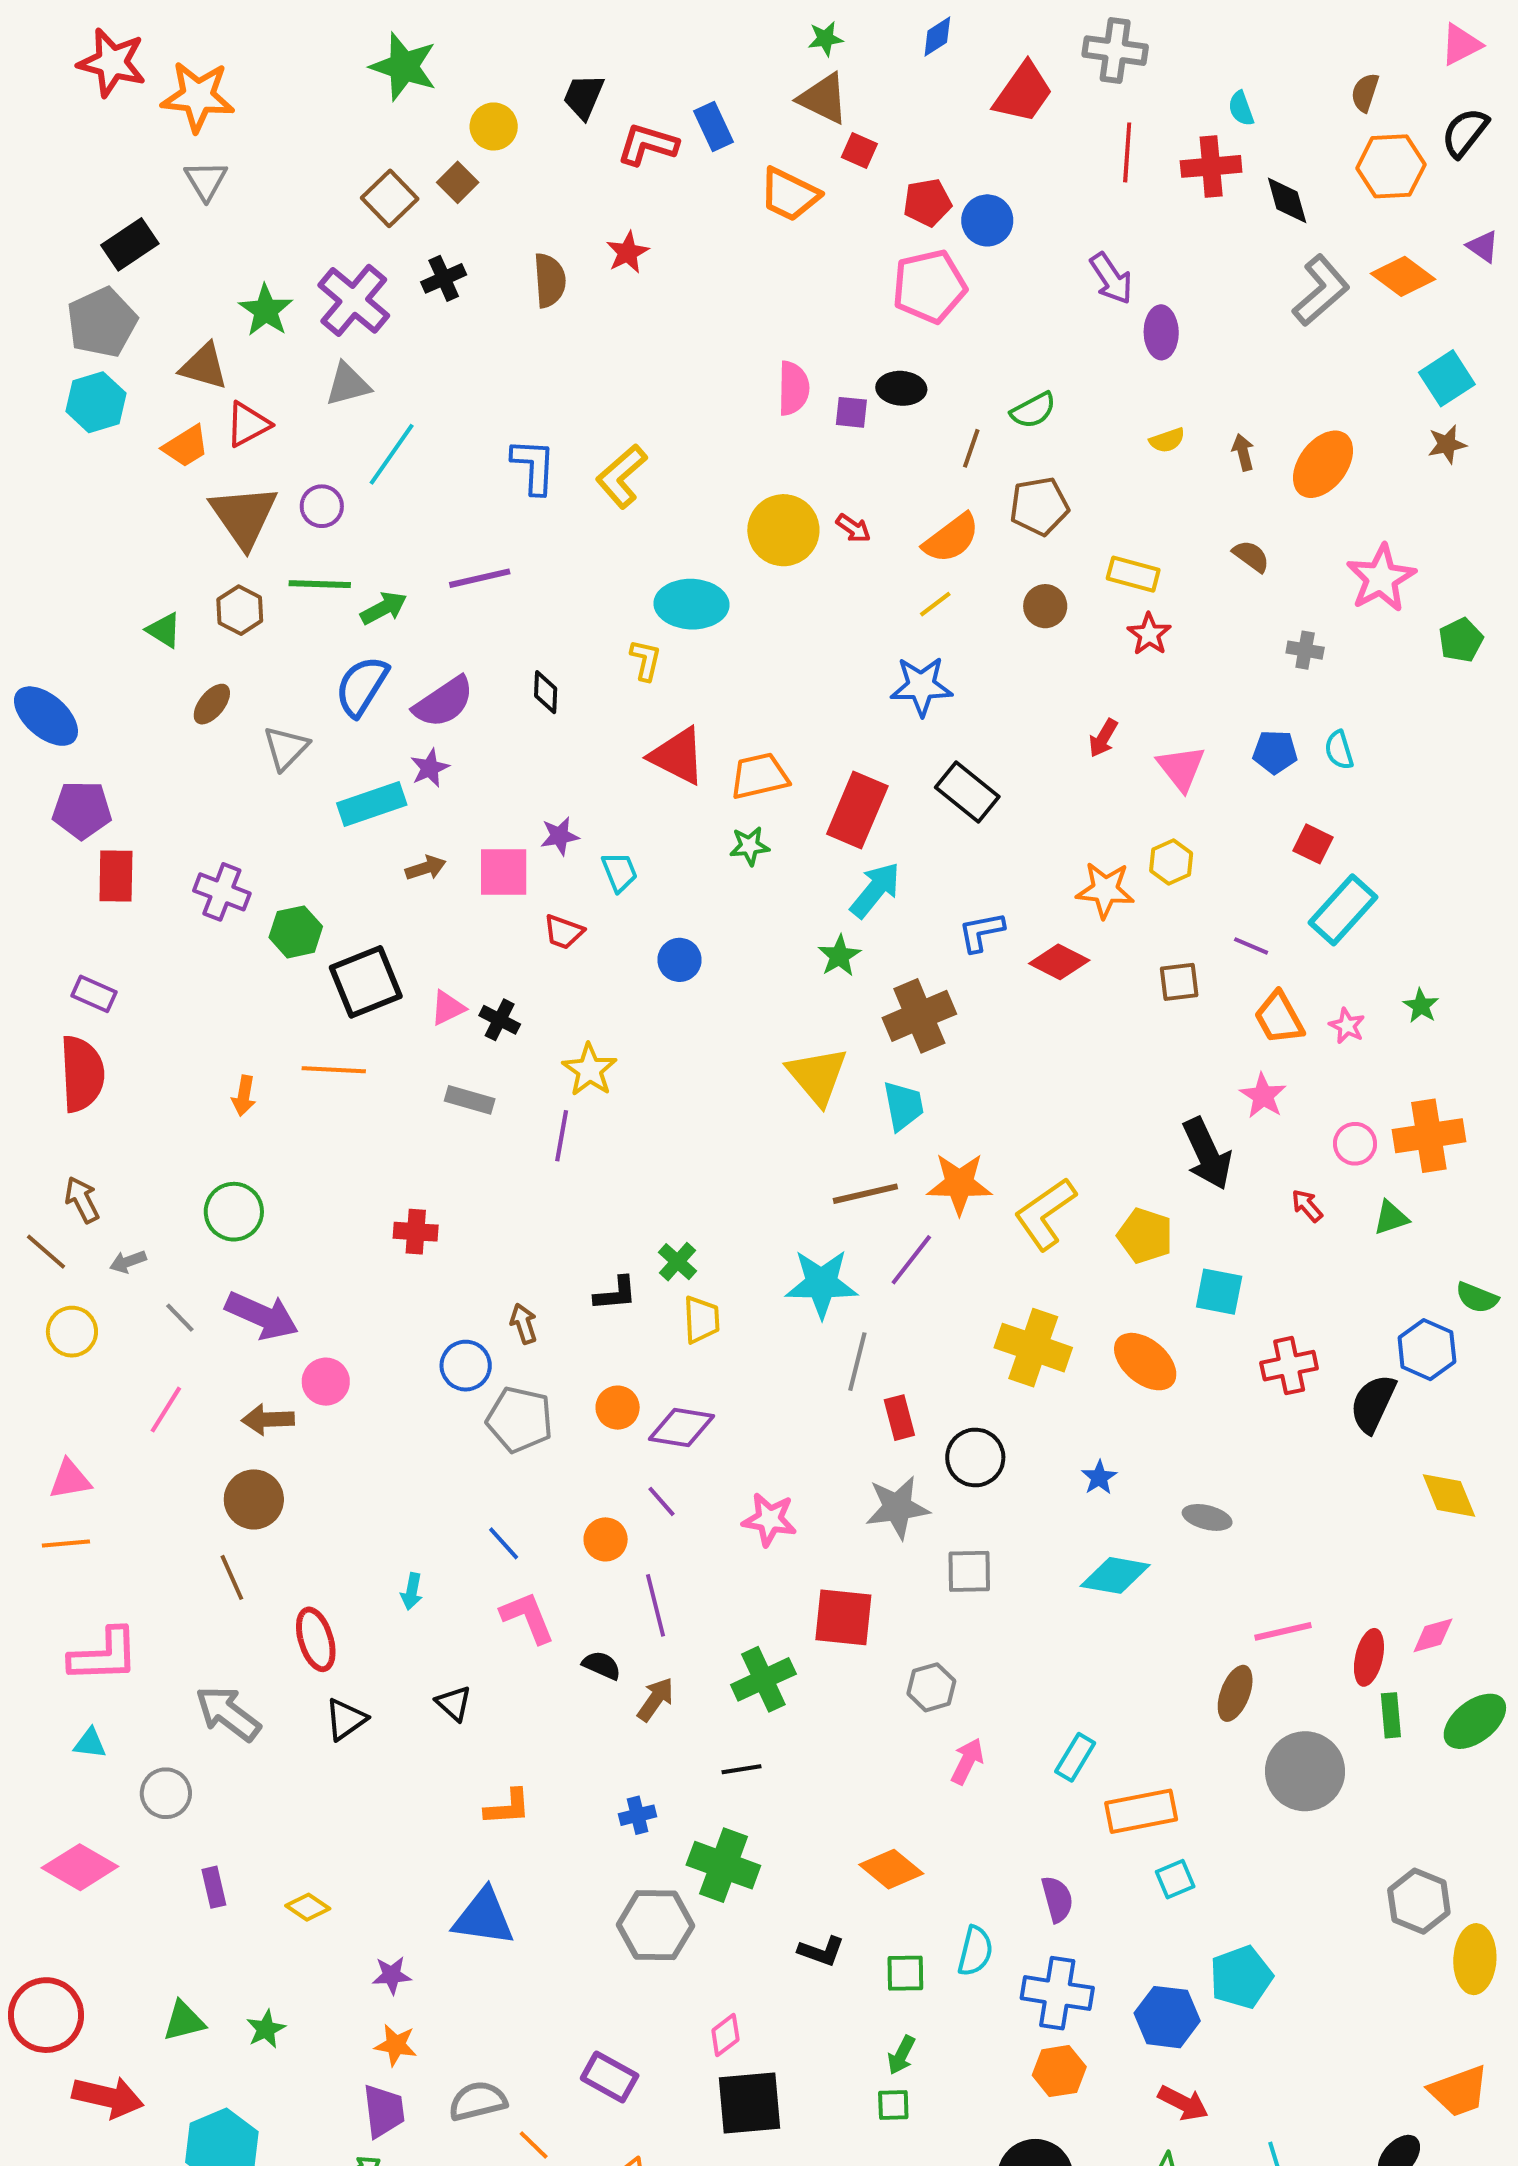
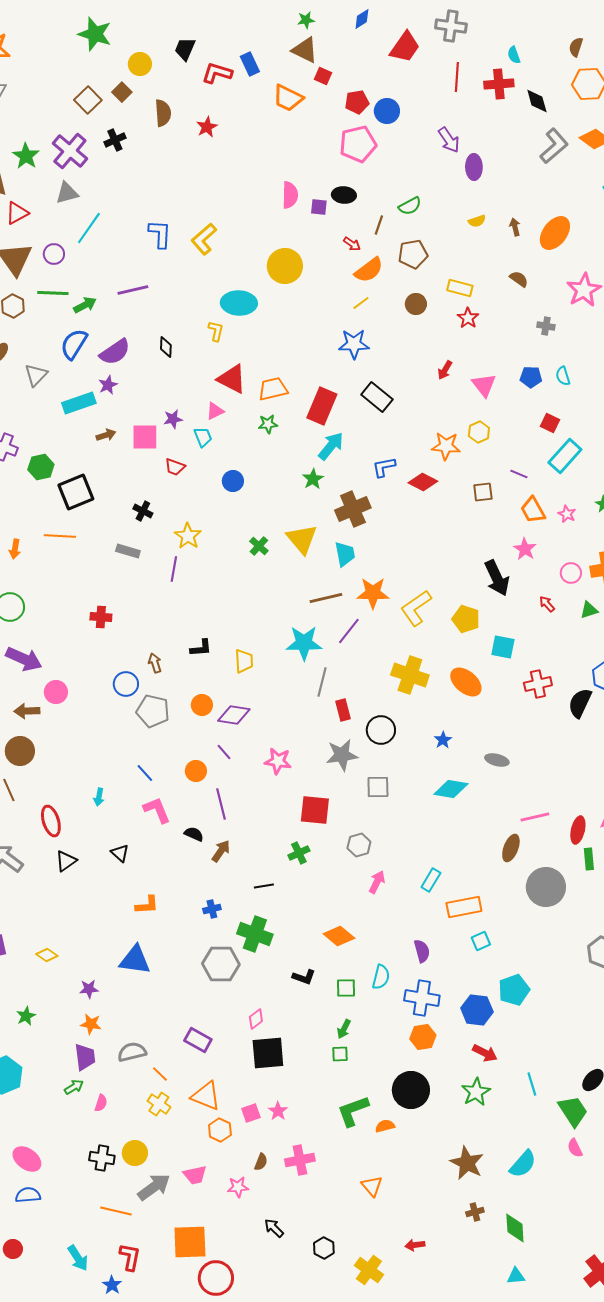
brown semicircle: (550, 280) -> (163, 113), moved
red arrow: (853, 528) -> (352, 244), moved
pink triangle: (448, 1008) -> (215, 411), moved
green cross: (678, 1262) -> (259, 546), moved
green cross: (763, 1679) -> (299, 853), moved, size x0.7

